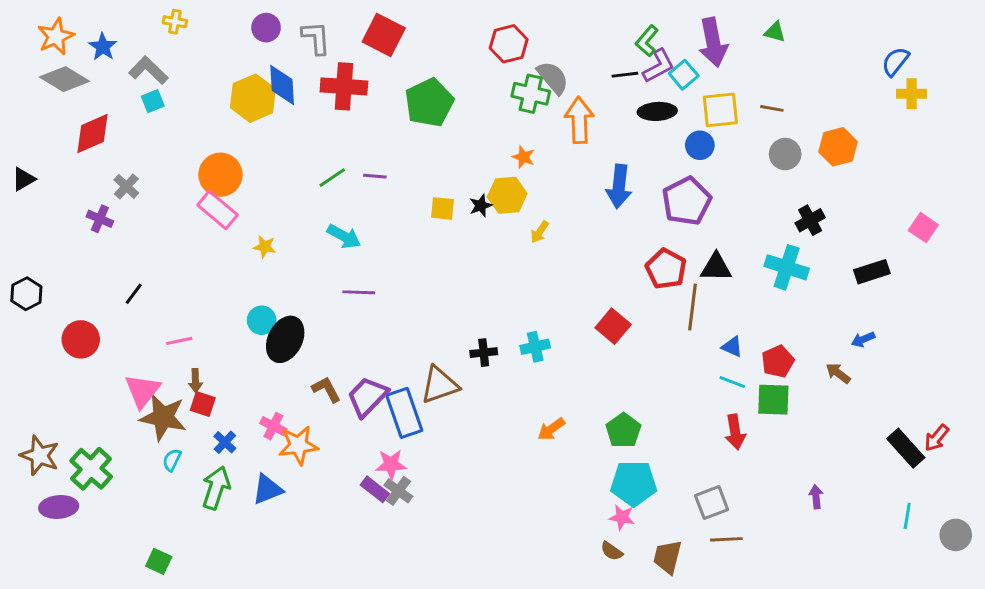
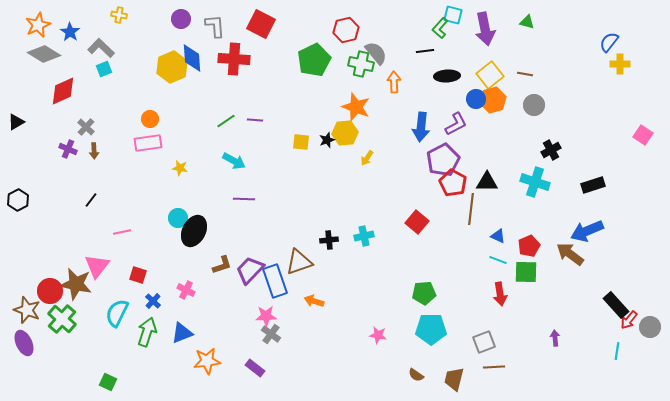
purple L-shape: (659, 66) -> (456, 124), moved
cyan square: (684, 75) -> (453, 15), moved, turned -36
green pentagon: (429, 103) -> (314, 60), moved
yellow square: (720, 110) -> (490, 75), turned -32
orange arrow: (579, 120) -> (394, 82), size x0.7
orange hexagon: (838, 147) -> (493, 100), moved
orange star: (523, 157) -> (356, 107), size x1.8
orange circle: (220, 175) -> (150, 119), size x0.6
purple pentagon: (687, 201) -> (443, 160), moved
pink rectangle: (218, 210) -> (148, 143), turned -48
pink square: (923, 228) -> (643, 135), moved
red circle: (81, 339) -> (50, 291), moved
blue arrow: (863, 339) -> (587, 231), size x2.0
brown arrow: (838, 373) -> (570, 254), size x1.6
brown arrow: (195, 381) -> (94, 151), moved
brown L-shape: (326, 389) -> (222, 265), turned 100
brown star: (163, 417) -> (76, 284), moved
orange arrow: (551, 429) -> (314, 301), moved, turned 54
green pentagon: (623, 431) -> (424, 293), turned 30
red arrow: (937, 438) -> (629, 320), moved
orange star: (298, 445) -> (207, 361), moved
cyan semicircle: (172, 460) -> (117, 313), size x1.8
purple rectangle: (375, 489) -> (255, 368), moved
purple ellipse: (59, 507) -> (24, 343), moved, turned 70
pink star: (622, 517) -> (378, 335), moved
gray circle: (956, 535) -> (650, 327), moved

